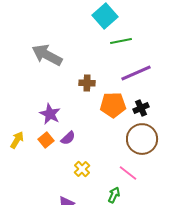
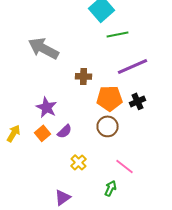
brown circle: (142, 139) -> (108, 126), moved, size x0.7

